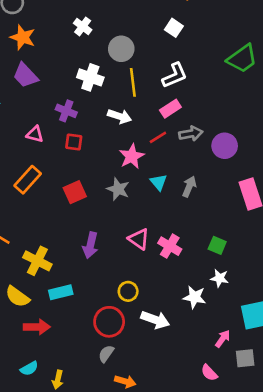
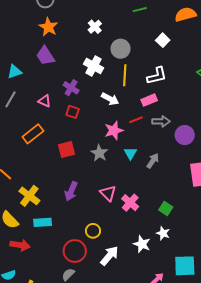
white arrow: (155, 320) -> (109, 256), turned -80

